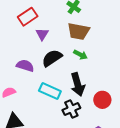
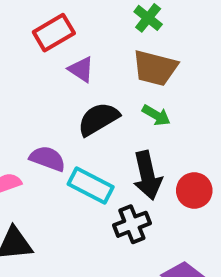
purple triangle: (42, 34) -> (81, 69), turned -32
purple semicircle: (25, 66) -> (48, 159), moved
red circle: (102, 100) -> (194, 190), moved

